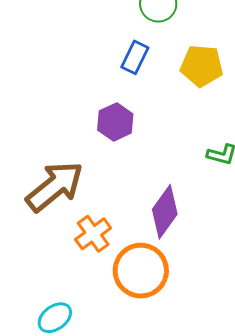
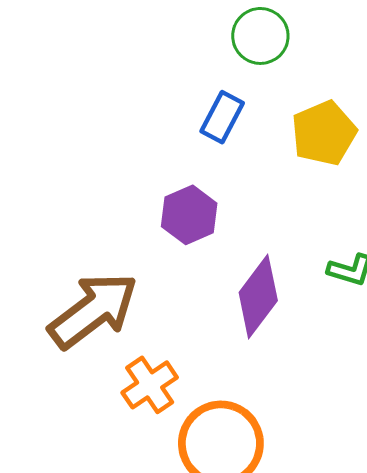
yellow pentagon: (202, 66) -> (324, 133), turned -30
purple diamond: (165, 212) -> (258, 297), moved

